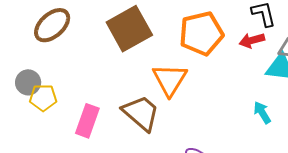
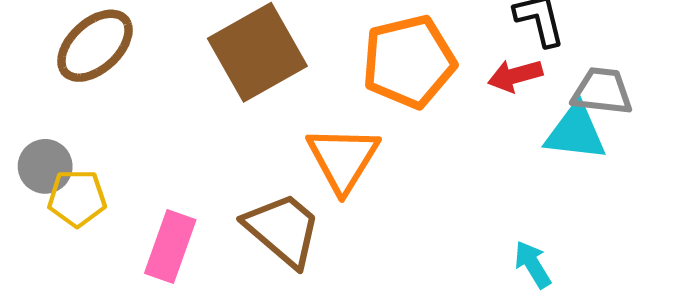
cyan arrow: (262, 112) -> (533, 264), moved

